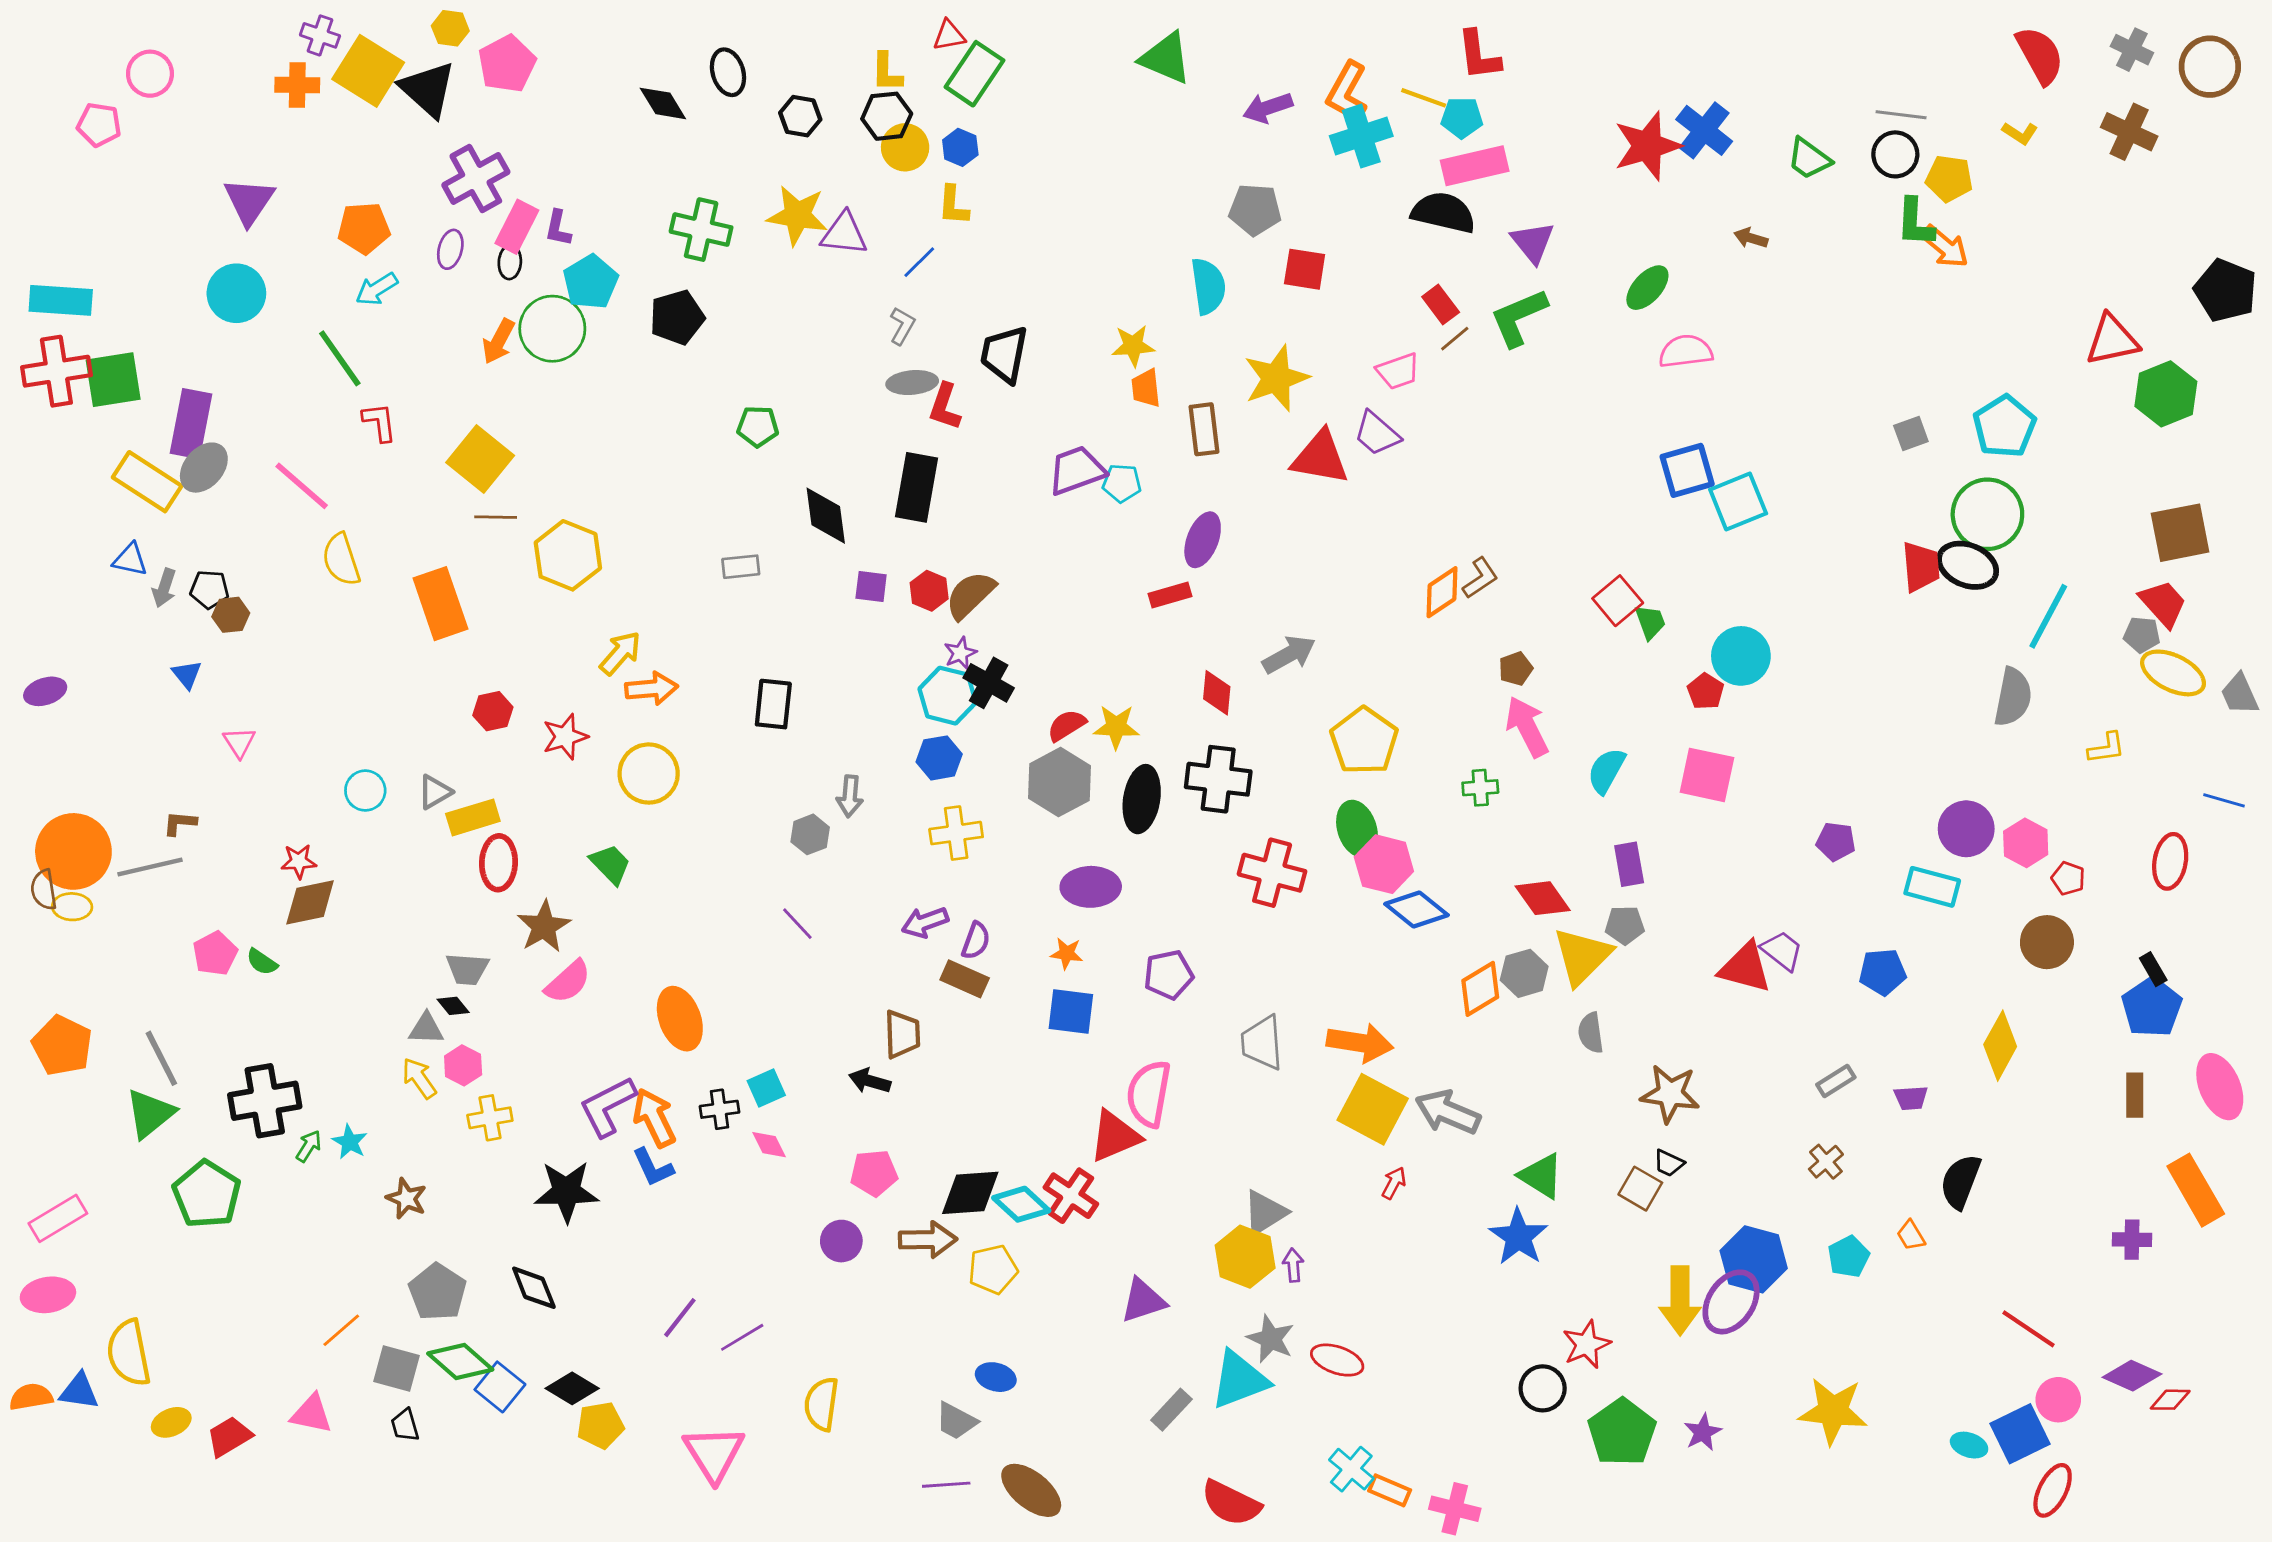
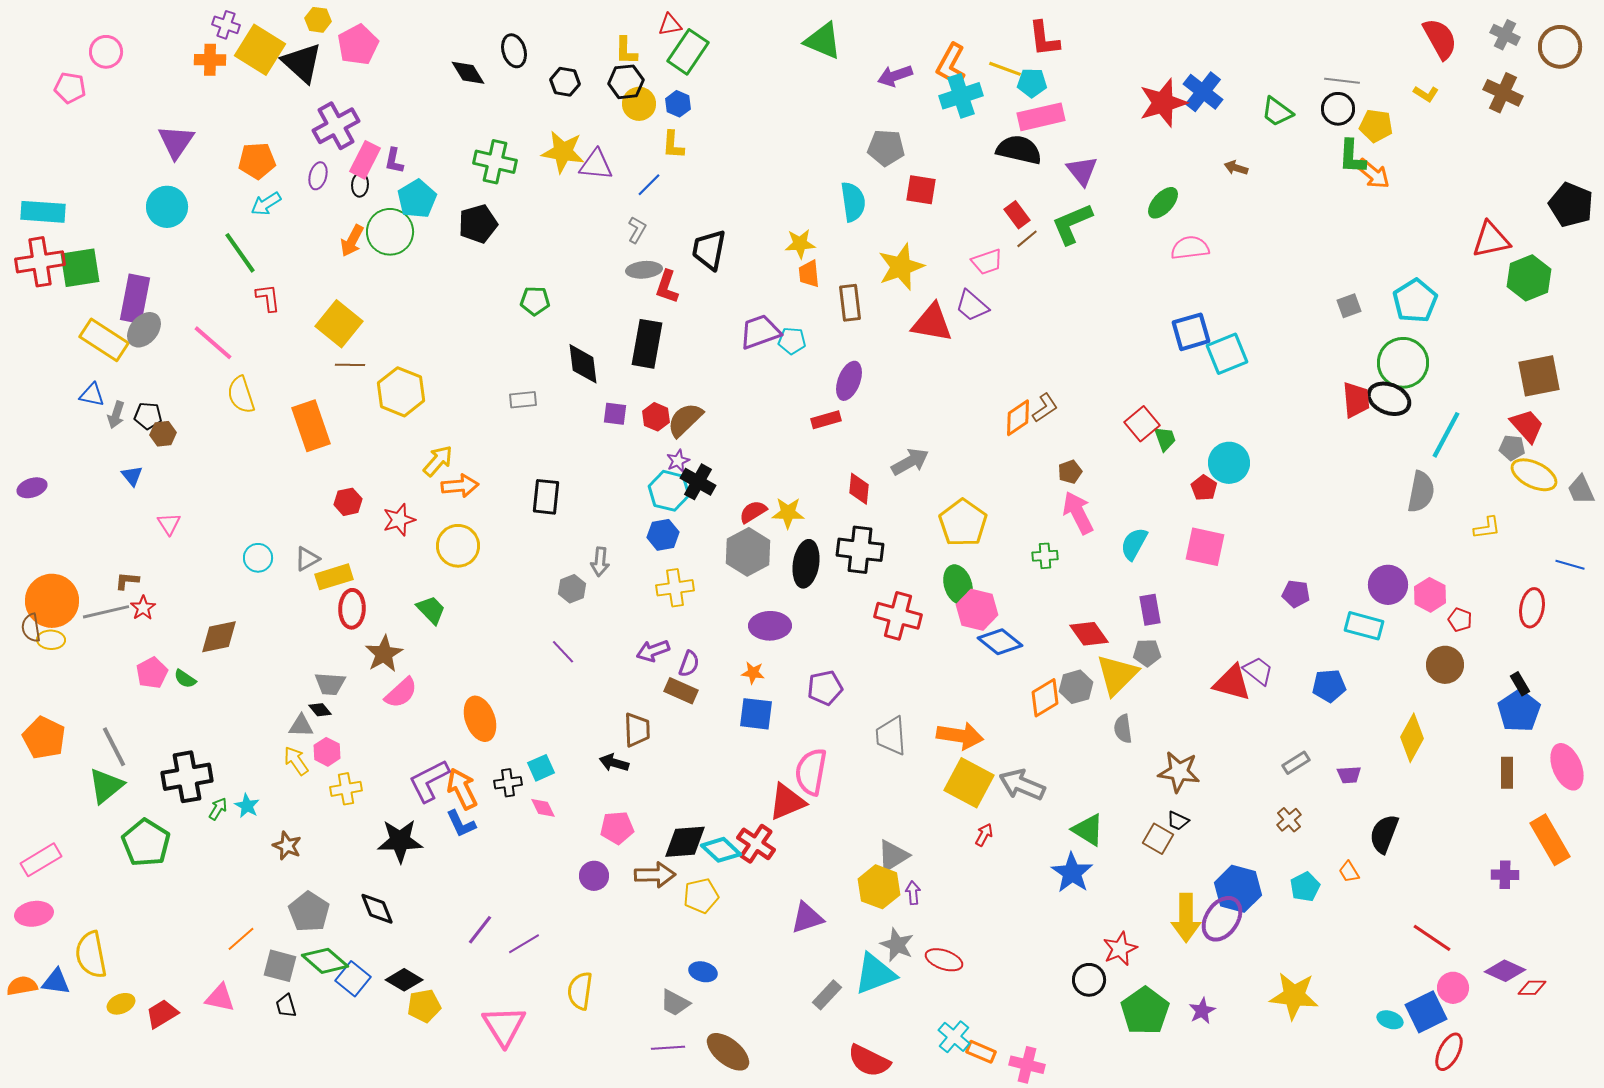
red star: (299, 861) -> (143, 608), moved, turned -30

